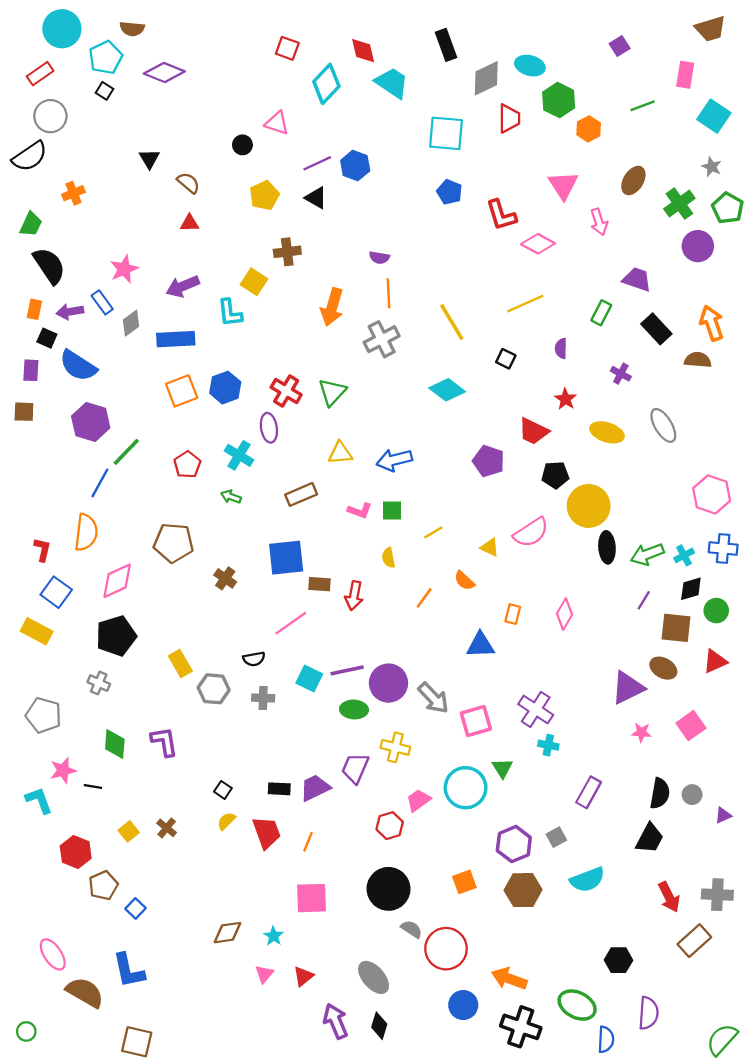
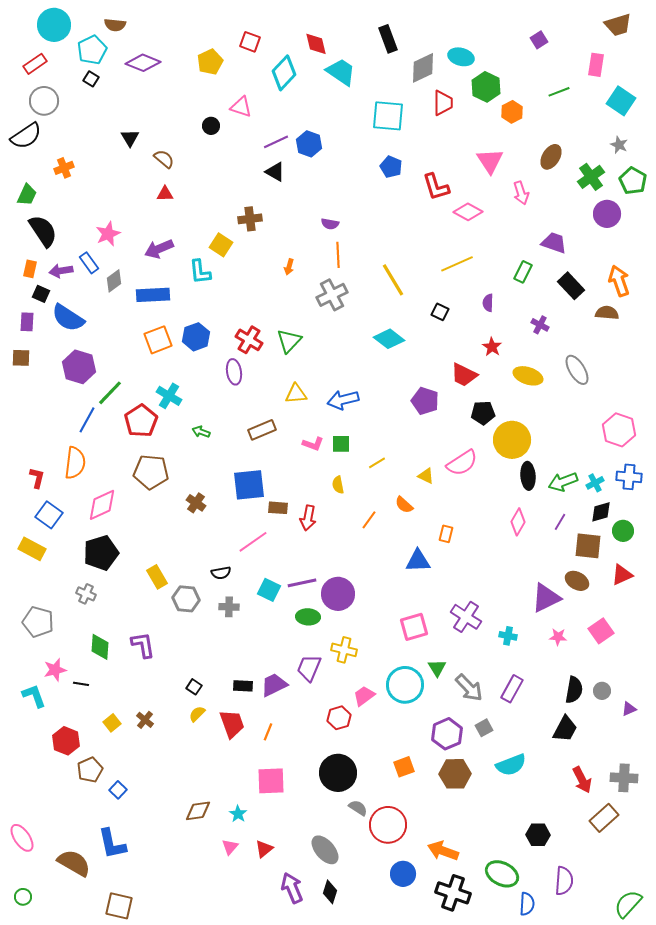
yellow pentagon: (264, 195) -> (210, 62), moved
orange arrow: (332, 307) -> (289, 267), size x0.5
cyan cross: (239, 455) -> (169, 396), moved
red pentagon: (187, 465) -> (141, 421), moved, size x1.4
pink diamond: (564, 614) -> (518, 522), moved
gray arrow: (433, 698) -> (469, 688), moved
cyan cross: (548, 745) -> (508, 636), moved
pink ellipse: (53, 954) -> (22, 838), moved

